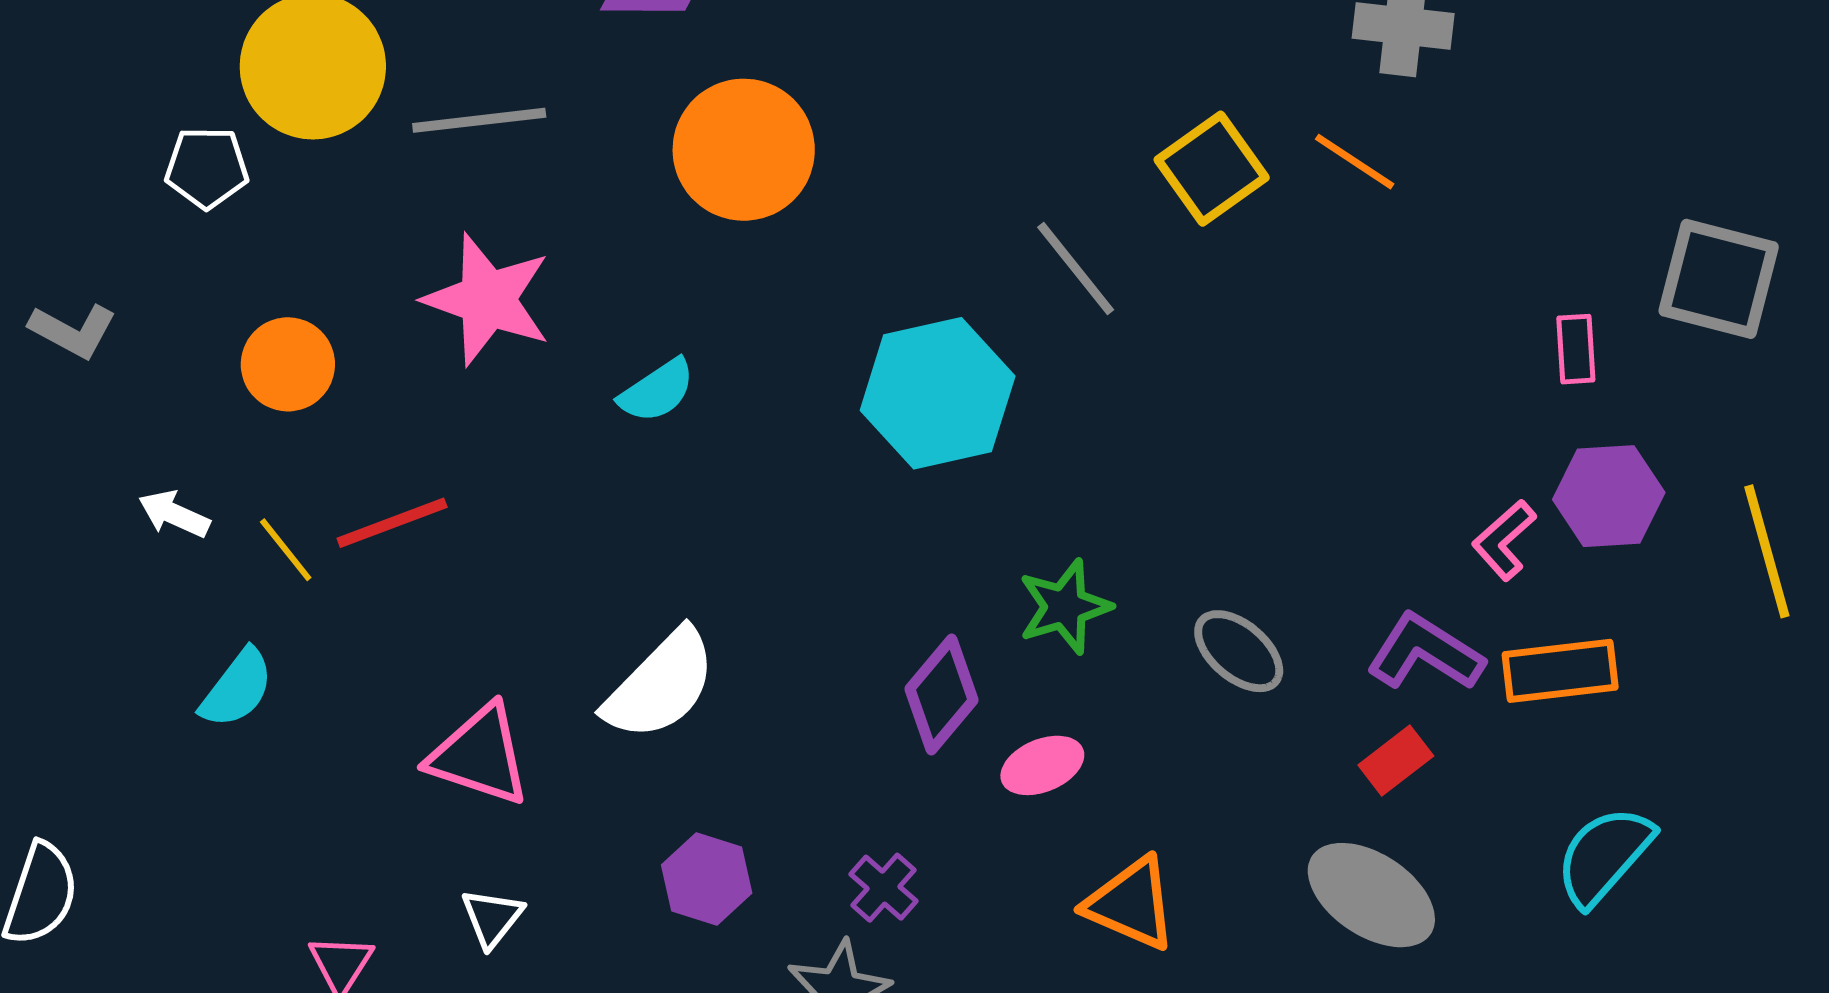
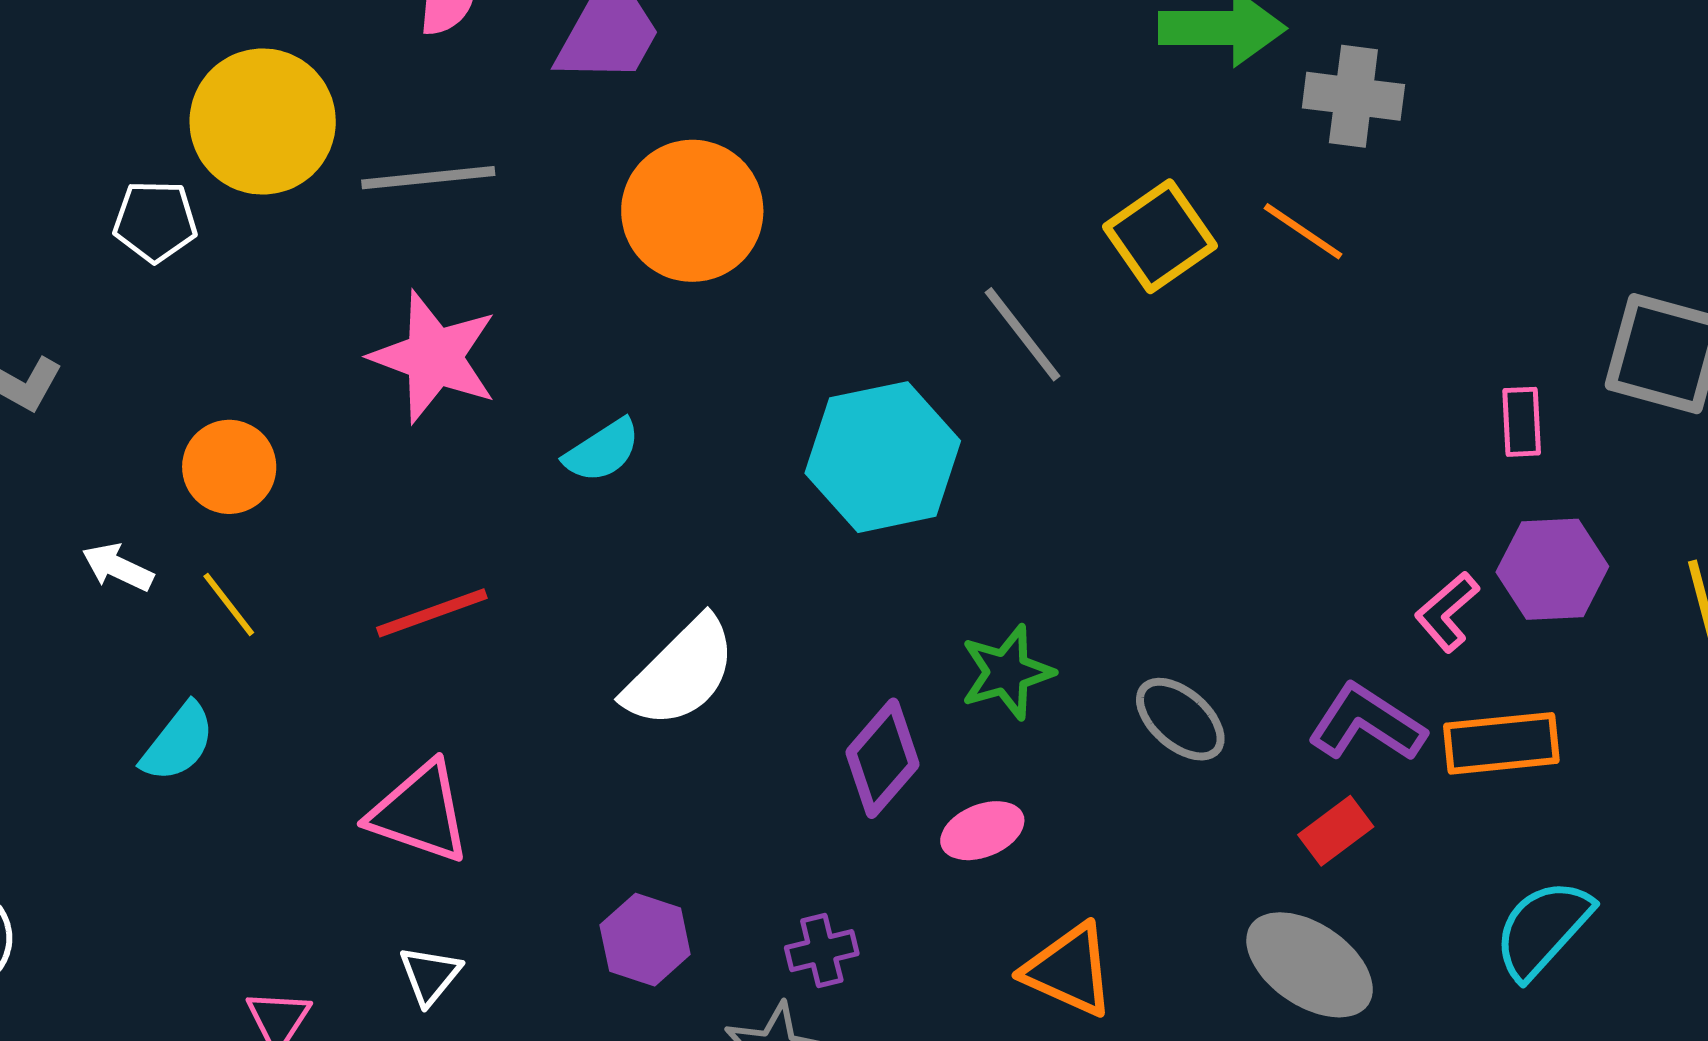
orange circle: (288, 364) -> (229, 467), moved
red line: (392, 523) -> (432, 613), moved
white semicircle: (660, 685) -> (680, 673), moved
purple cross: (884, 888) -> (822, 951), turned 34

